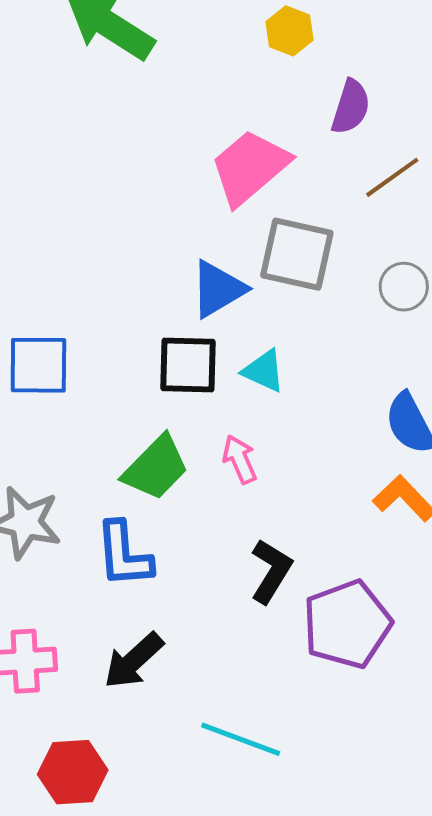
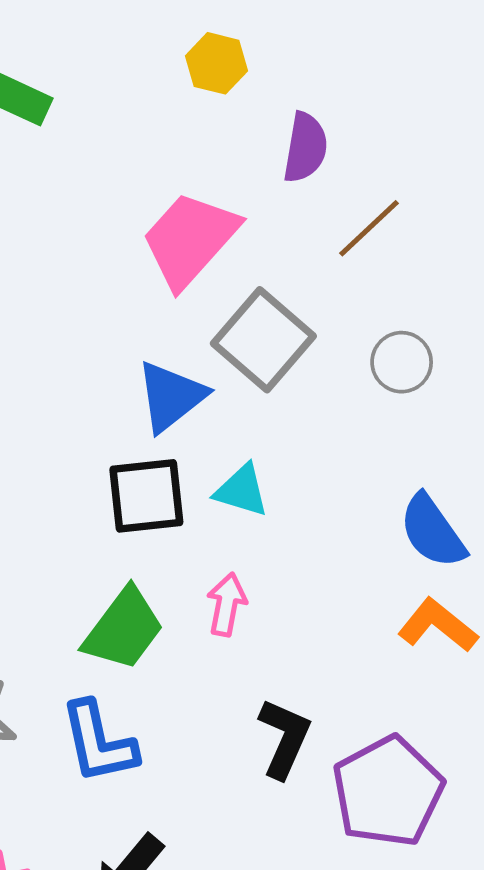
gray square: (297, 254) -> (263, 340), turned 36
pink arrow: (240, 459) -> (227, 604), turned 42

